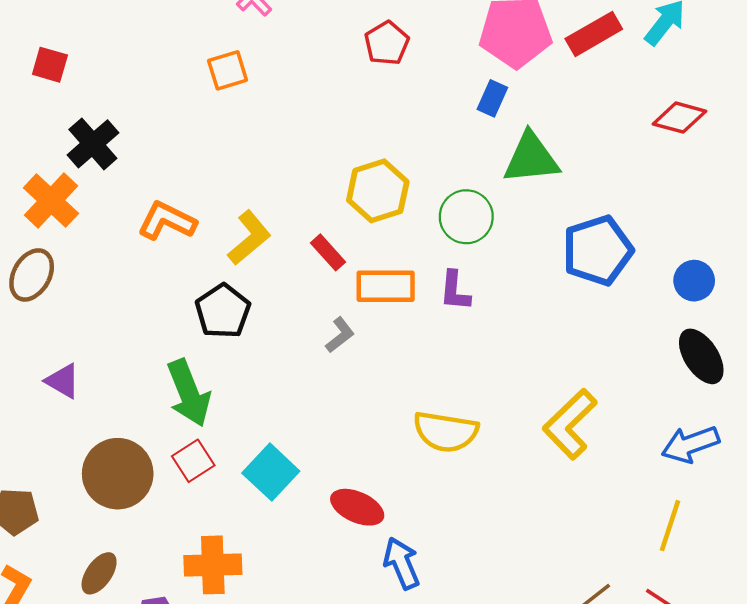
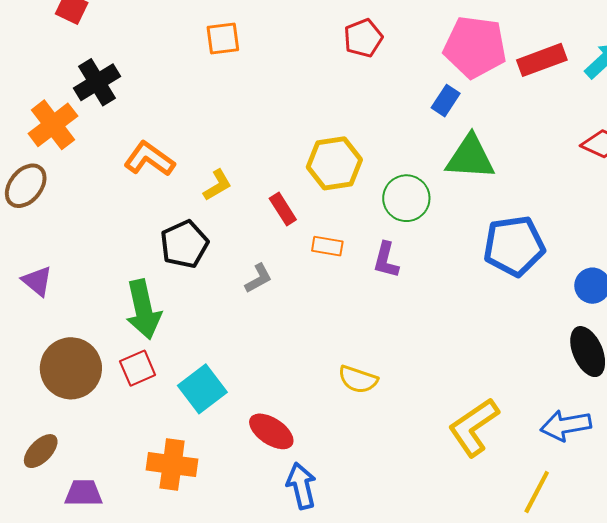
yellow L-shape: (249, 238) -> (217, 185), size x0.7
orange rectangle: (386, 286) -> (327, 246), size x0.6
gray L-shape: (340, 335) -> (258, 278), moved
yellow L-shape: (570, 424) -> (474, 427), moved
yellow semicircle: (446, 432) -> (358, 379), size x0.7
orange cross: (213, 565) -> (172, 465), moved

